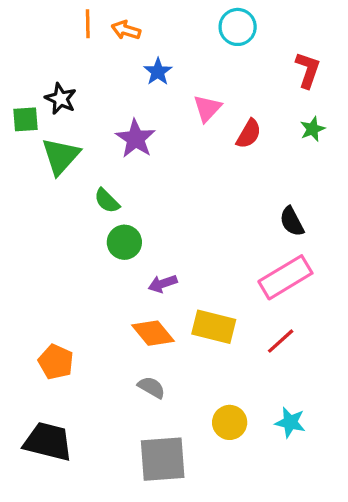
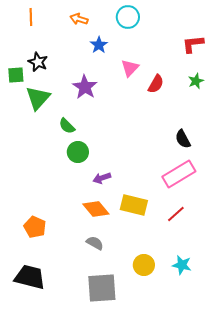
orange line: (88, 24) -> (31, 17), moved
cyan circle: (238, 27) -> (128, 17), moved
red L-shape: (308, 70) -> (193, 44), turned -115

